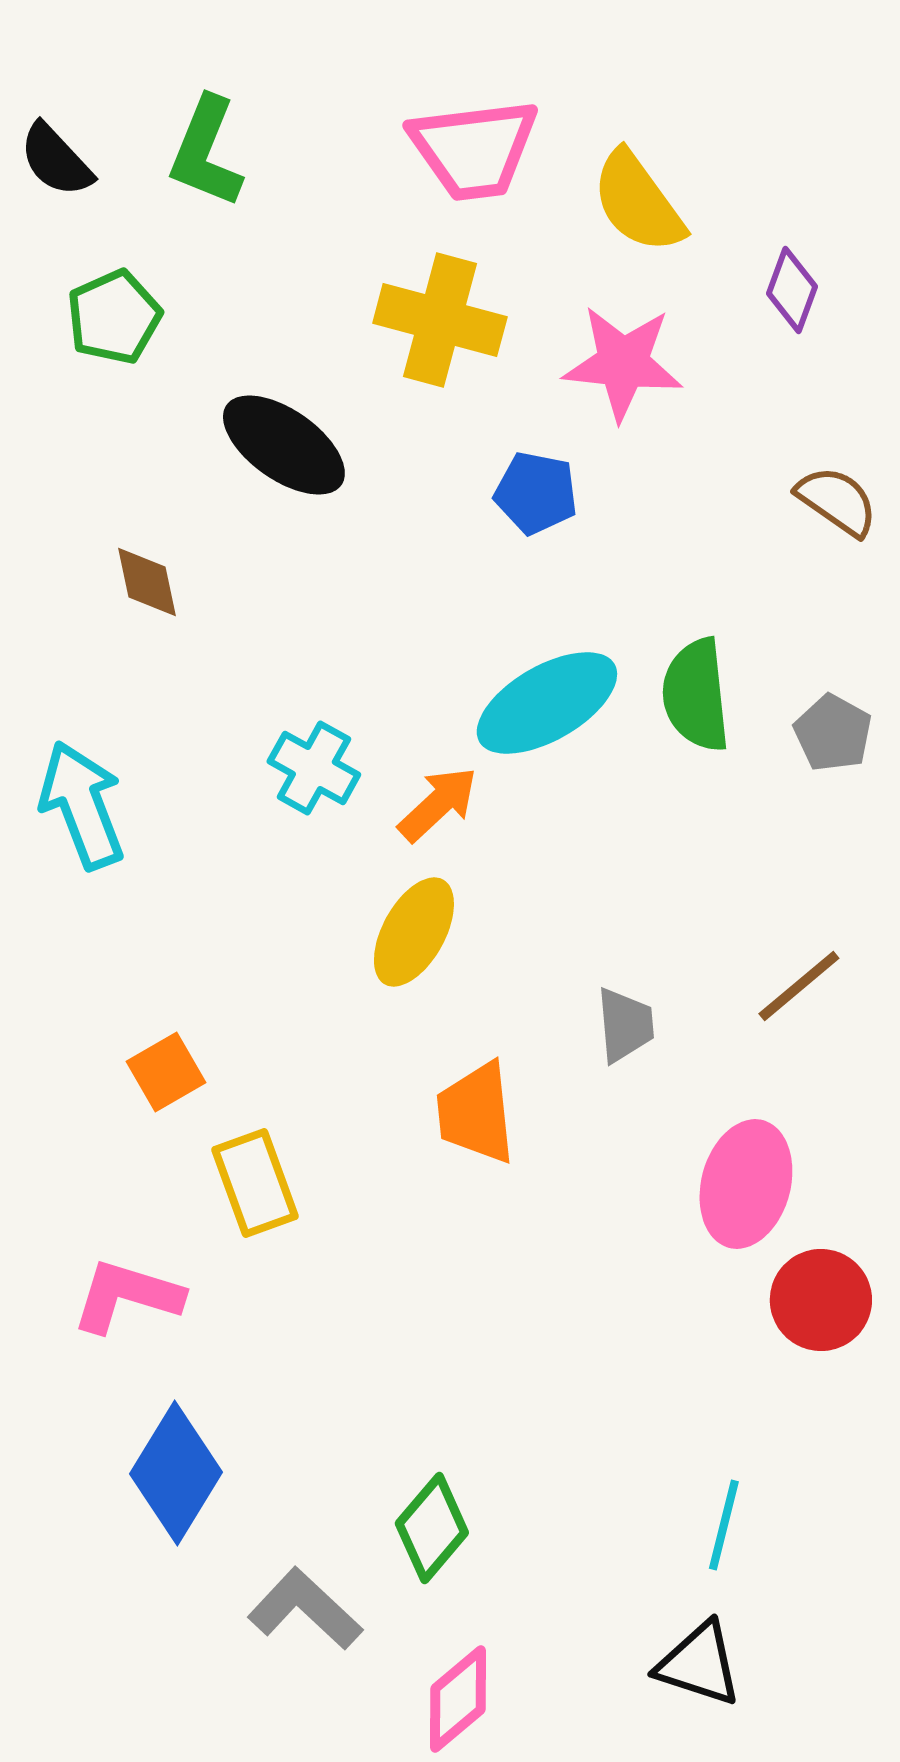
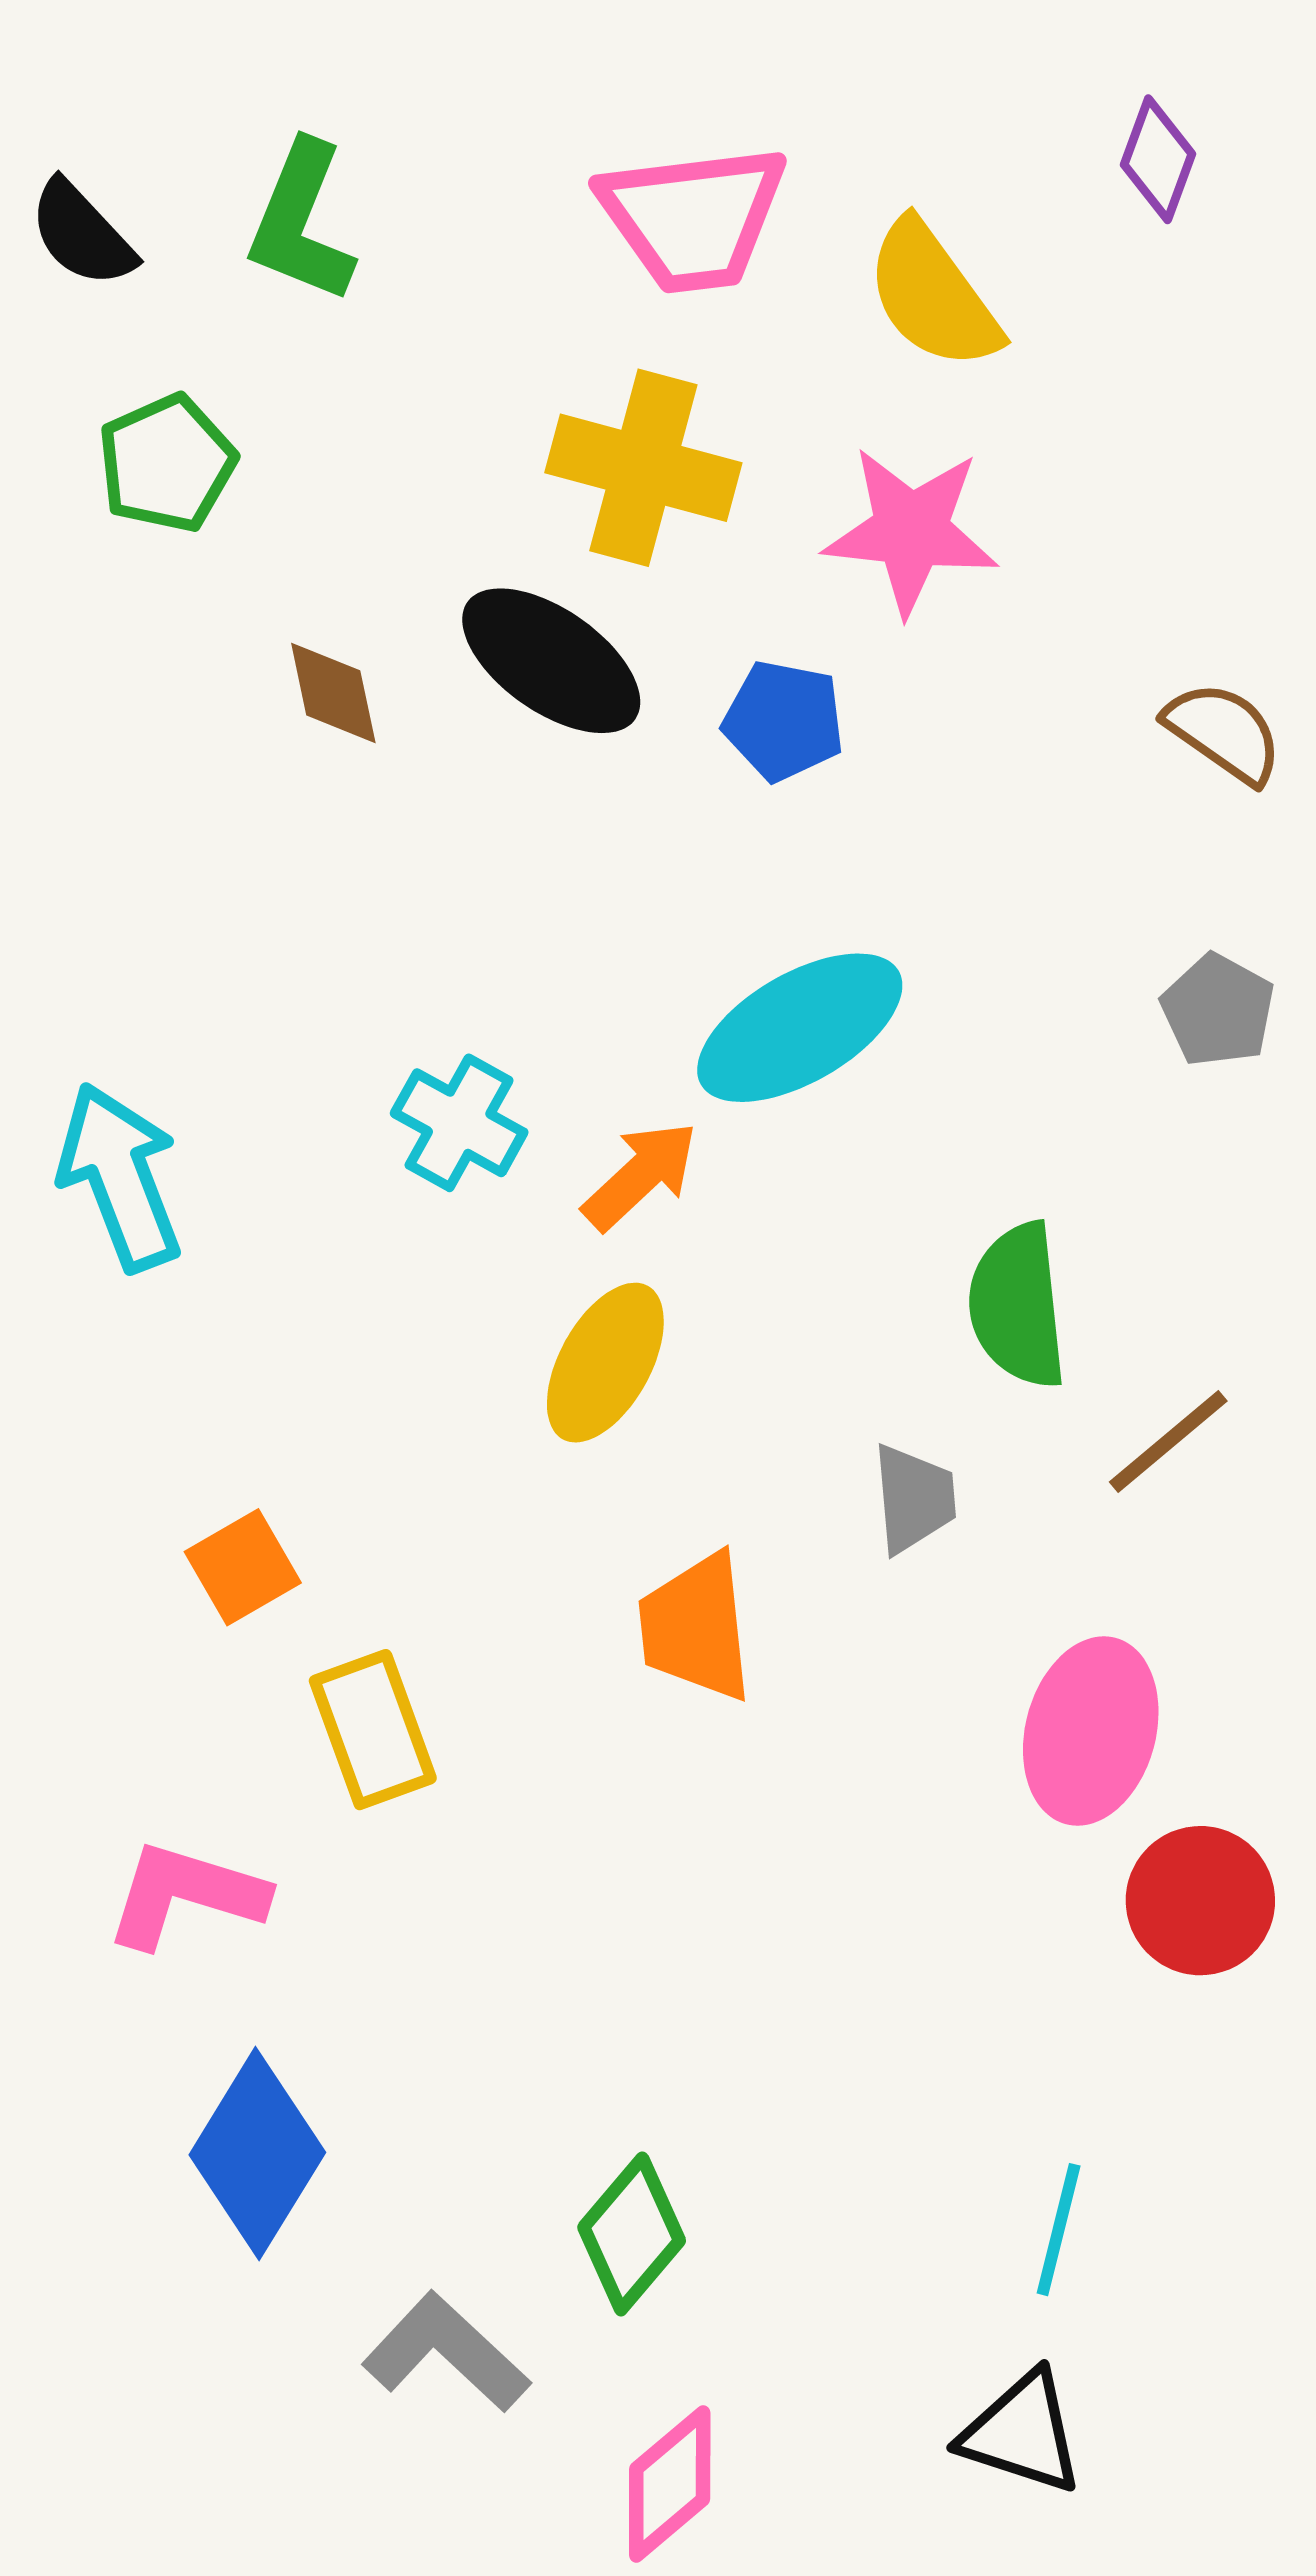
purple diamond: (792, 290) -> (1158, 159), moved
black ellipse: (284, 445) -> (551, 661), moved
brown diamond: (147, 582) -> (333, 693), moved
green semicircle: (696, 695) -> (1018, 1306), moved
gray pentagon: (833, 733) -> (1218, 1010), moved

